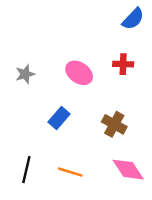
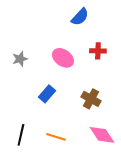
blue semicircle: (133, 19) -> (80, 17), moved

